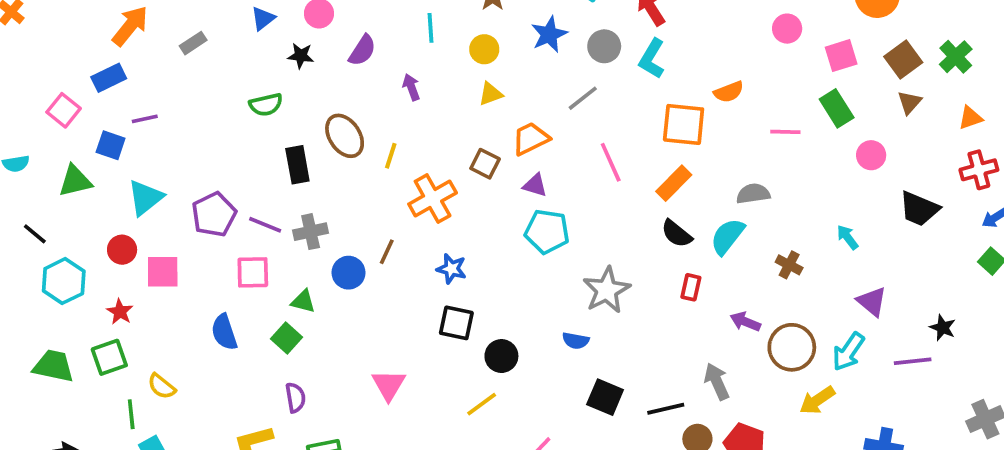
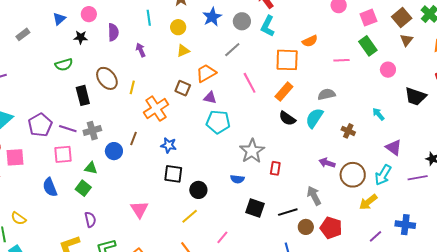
purple semicircle: (362, 50) -> (113, 32), turned -30
red rectangle: (691, 287) -> (275, 168), moved

